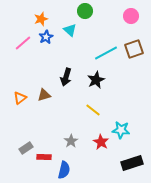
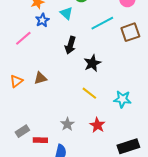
pink line: (23, 43) -> (23, 38), moved
cyan line: (106, 53) -> (102, 23), moved
black arrow: (66, 77) -> (70, 45), moved
cyan star: (121, 130) -> (122, 99), moved

